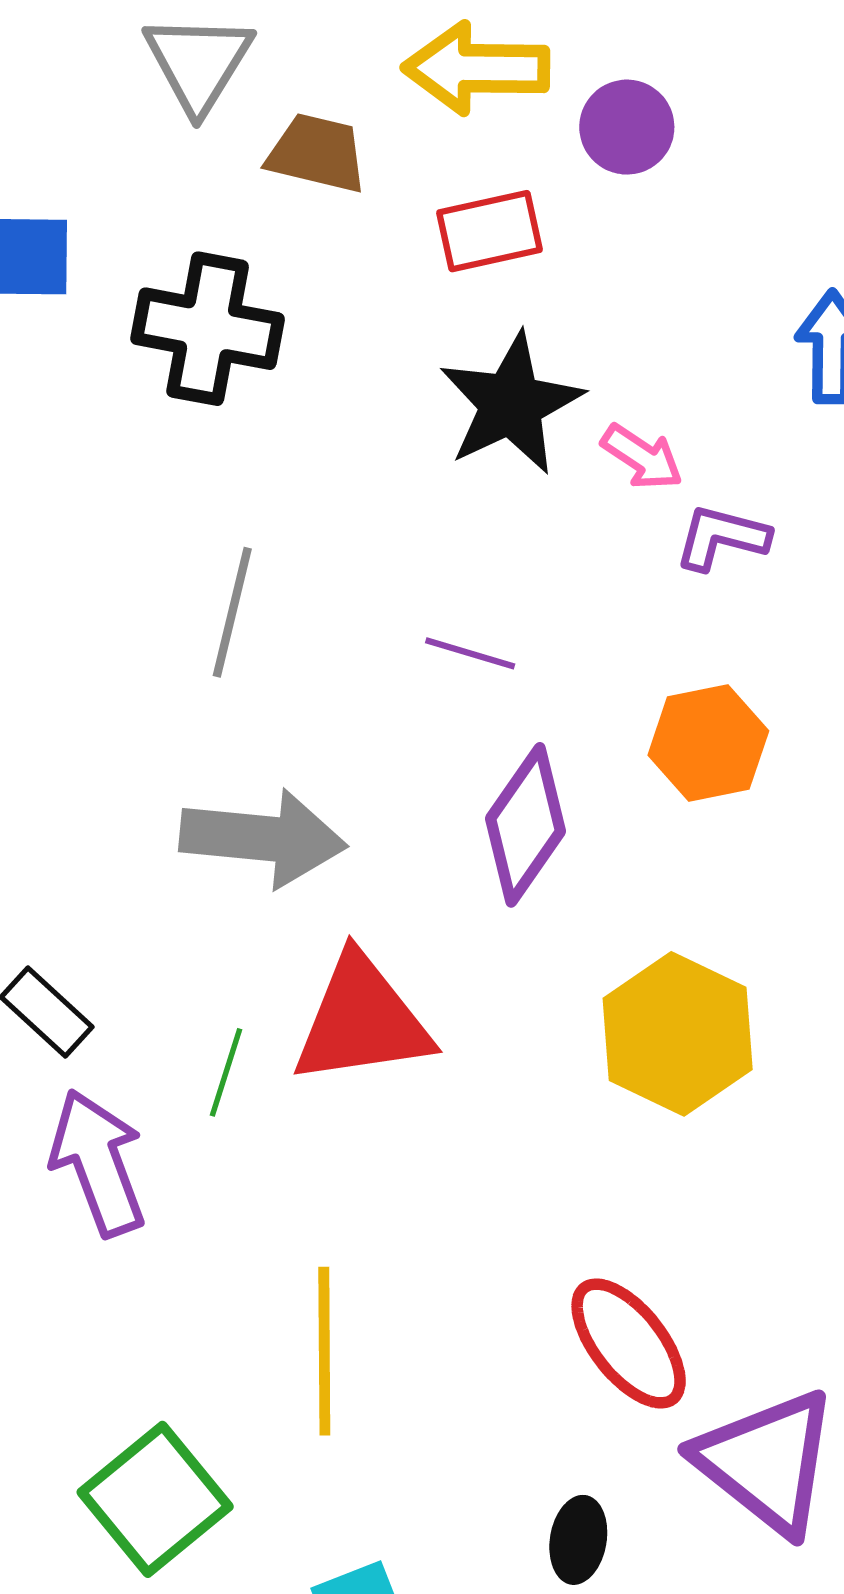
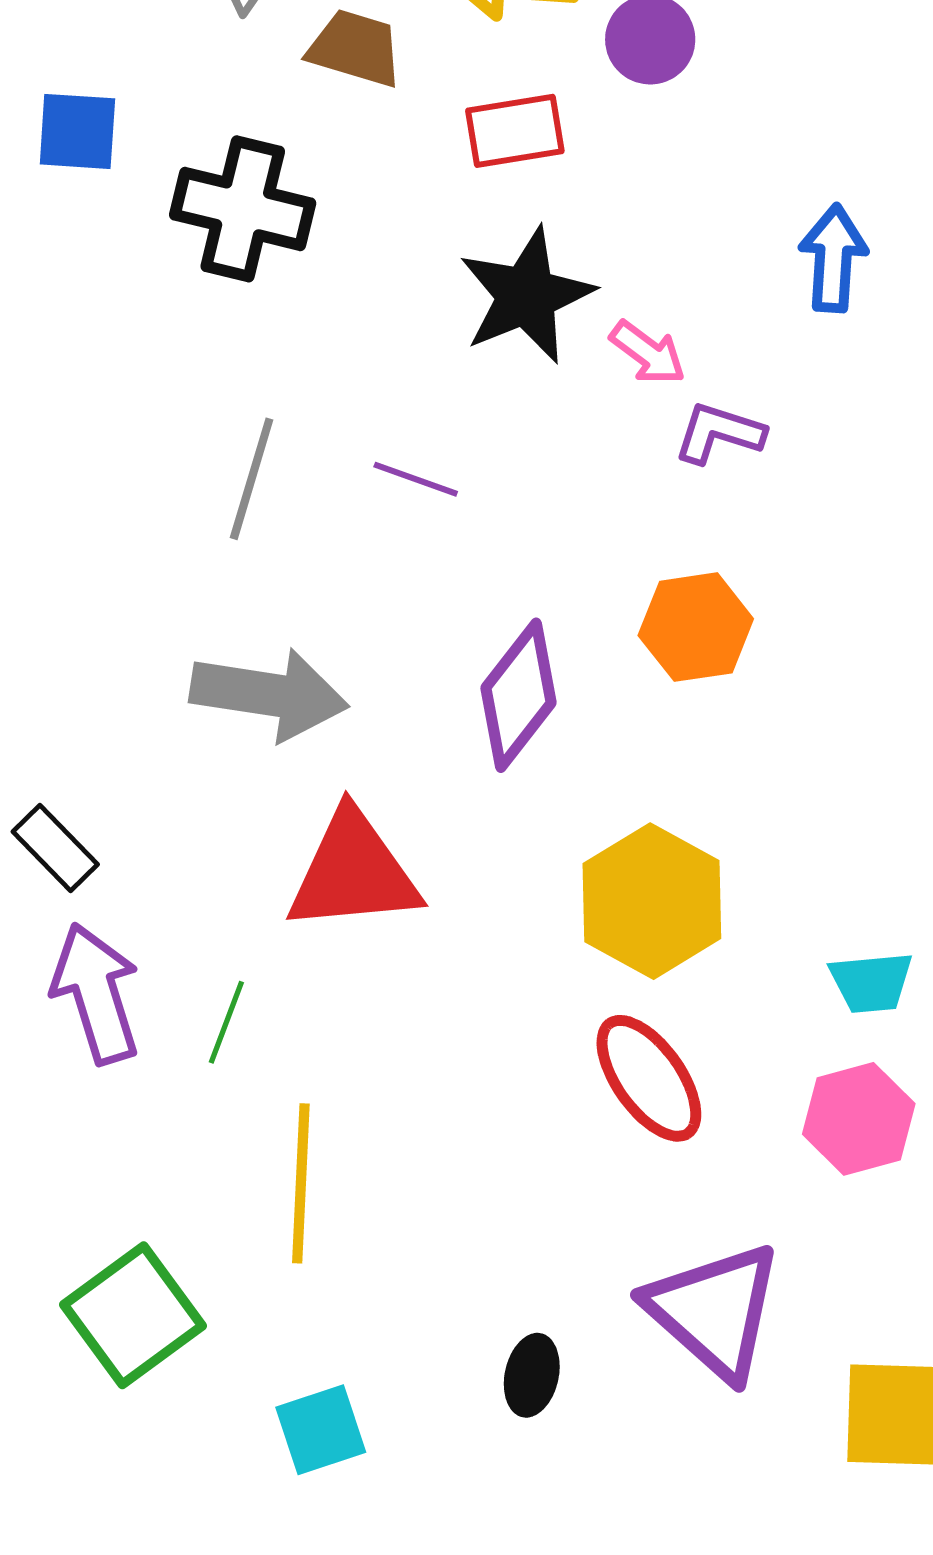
purple line: (470, 653) -> (416, 479), moved
green line: (226, 1072) -> (226, 1022), moved
red ellipse: (629, 1343) -> (649, 1078), moved

